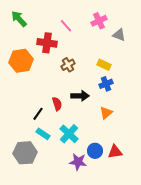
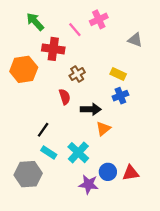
green arrow: (19, 19) -> (35, 22), moved
pink cross: (99, 21) -> (99, 19), moved
red semicircle: (57, 104) -> (65, 97), moved
orange triangle: (106, 113) -> (103, 129), moved

